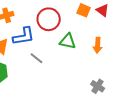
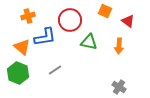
red triangle: (103, 10) -> (128, 21), moved
gray line: (37, 58) -> (55, 70), moved, turned -72

